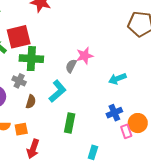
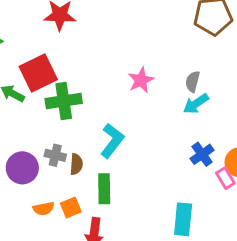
gray semicircle: (71, 66) -> (193, 81), moved
gray cross: (19, 81) -> (55, 155), moved
green rectangle: (70, 123) -> (104, 189), moved
cyan rectangle: (93, 152) -> (183, 219), size x1.5

